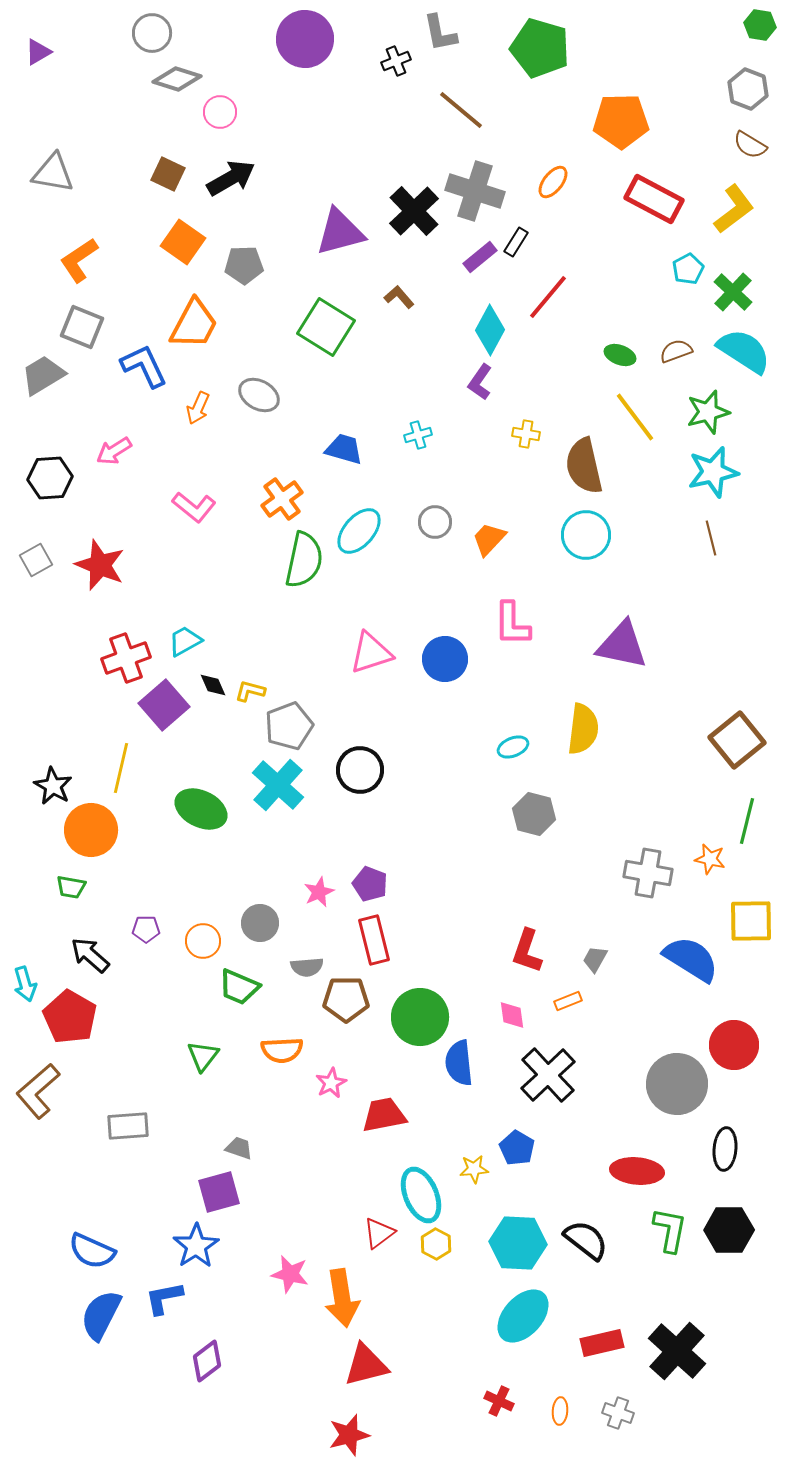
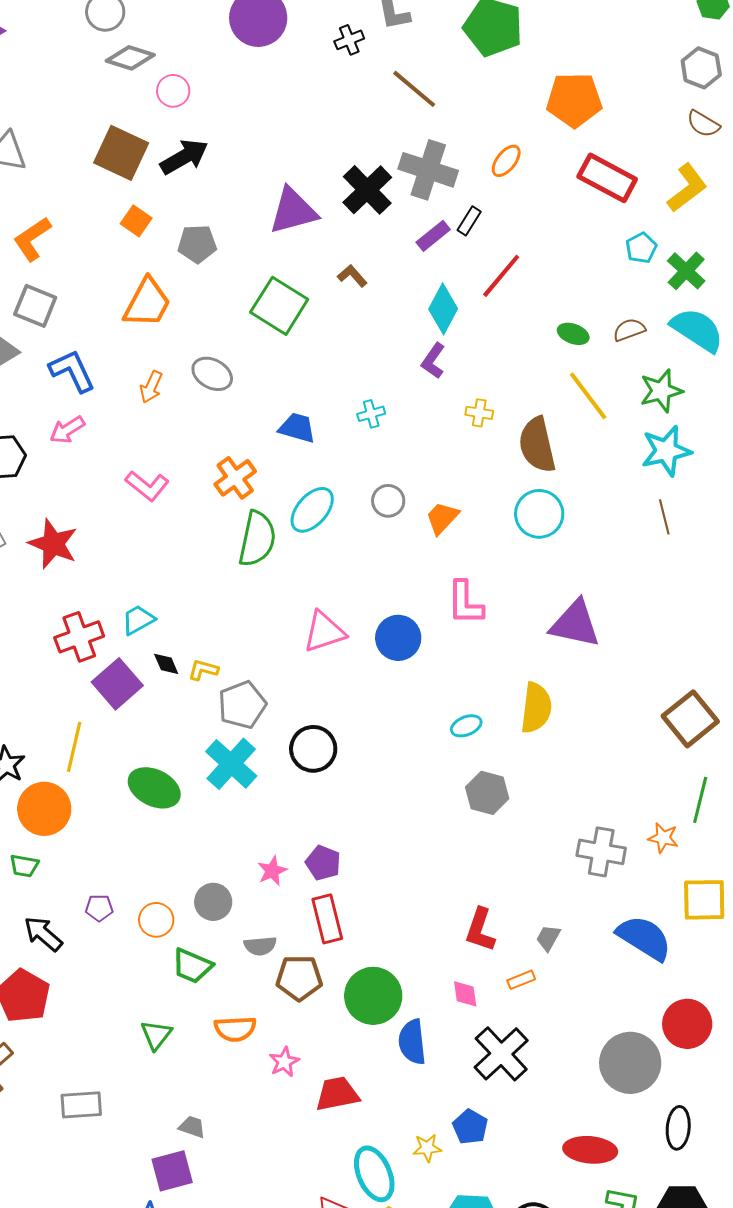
brown square: (168, 174) -> (121, 153), size x1.6
orange square: (183, 242) -> (136, 221), size x0.7
blue L-shape: (144, 366) -> (72, 371), moved

